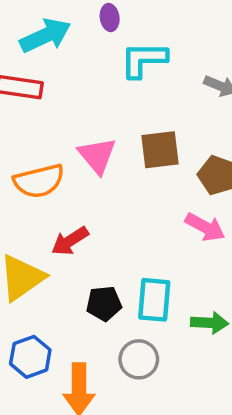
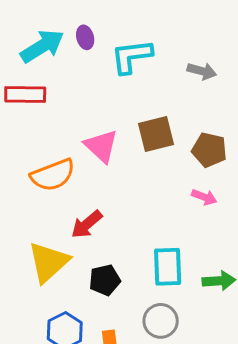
purple ellipse: (110, 18) -> (85, 37), moved
pink arrow: (205, 227) -> (204, 197), size x0.7
black pentagon: (104, 304) -> (105, 280), moved

